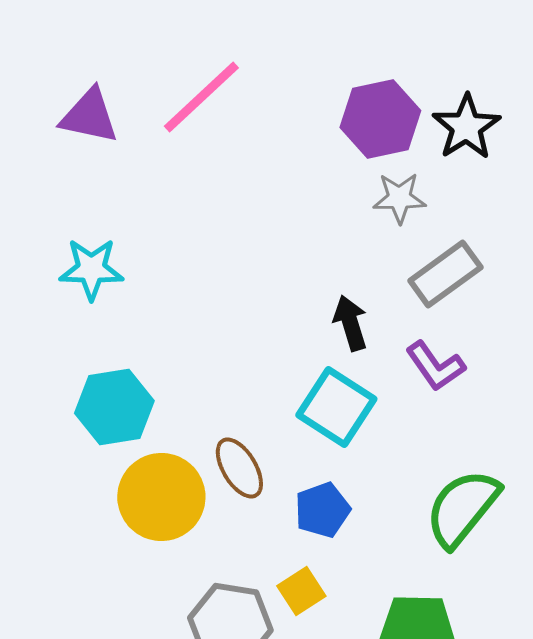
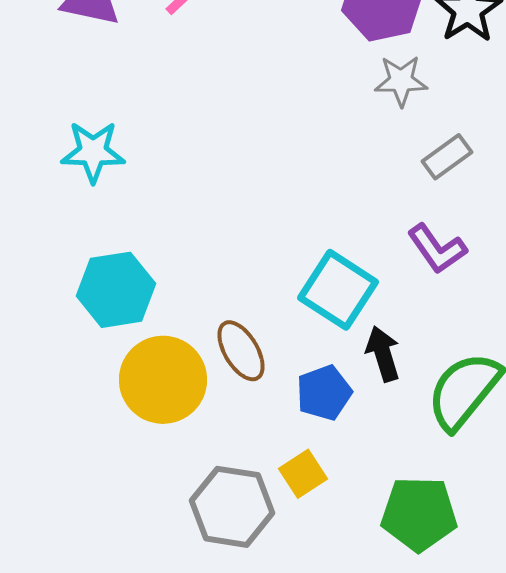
gray rectangle: (445, 274) -> (447, 157), size x0.7
black arrow: (350, 323) -> (383, 354), moved

